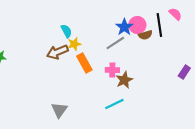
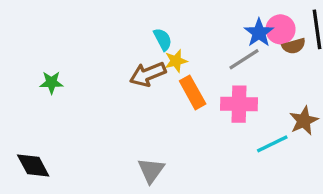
pink cross: (112, 70) -> (239, 104), size x1.5
brown star: (124, 80) -> (304, 121), moved
cyan line: (114, 104) -> (272, 144), moved

